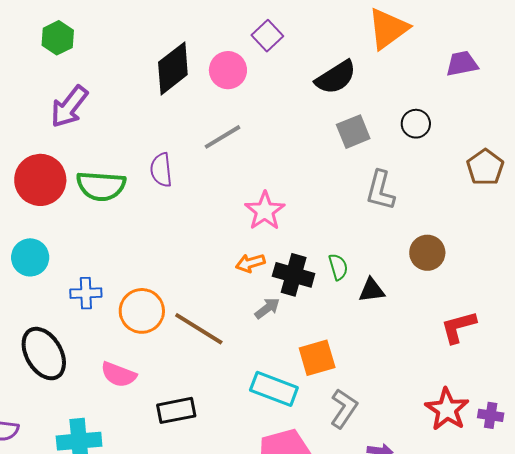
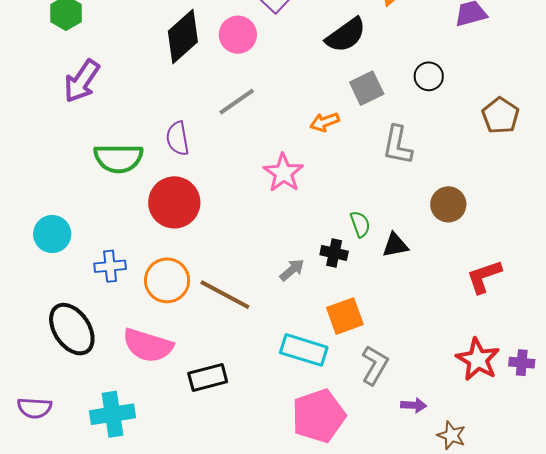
red circle: (40, 180) -> (174, 202), moved
orange arrow: (250, 263) -> (325, 122), moved
black cross: (294, 275) -> (334, 253), moved, size x0.7
pink semicircle: (119, 375) -> (148, 345), size x1.4

